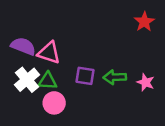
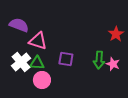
red star: (144, 22) -> (116, 34), moved
purple semicircle: (23, 46) -> (19, 25), moved
green arrow: (115, 77) -> (99, 60), moved, turned -84

